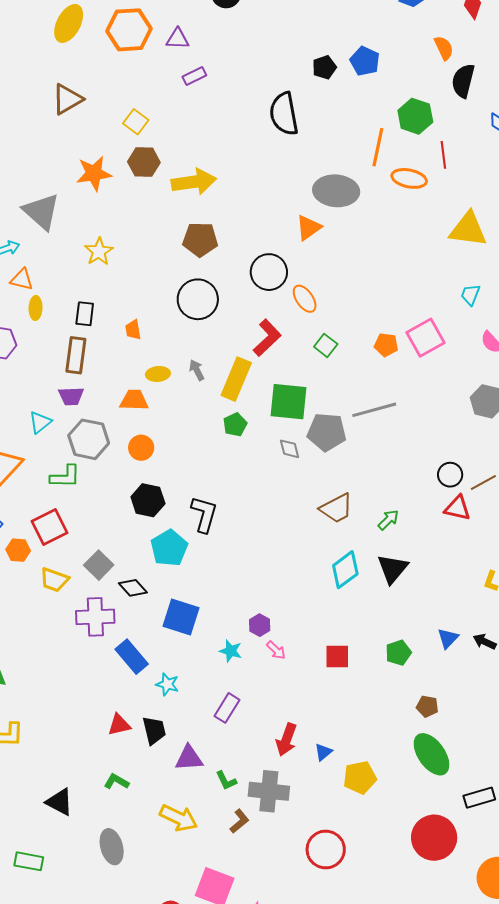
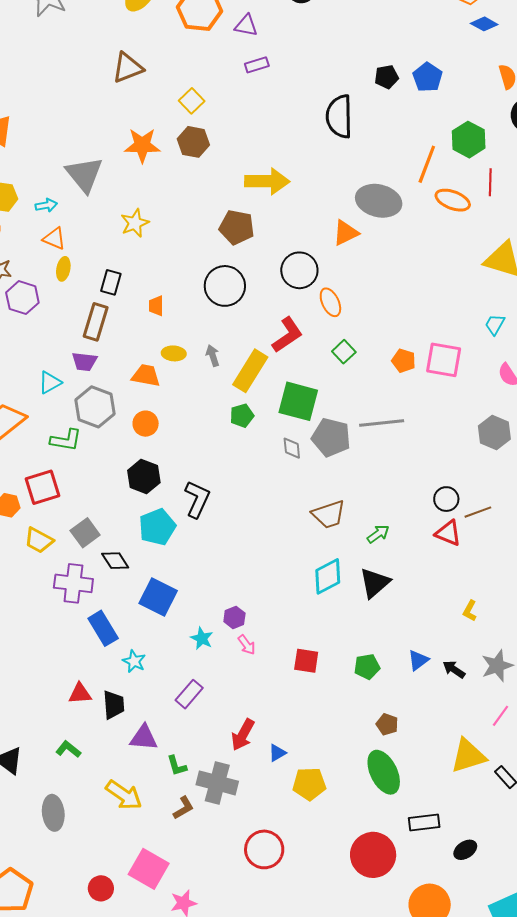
yellow arrow: (194, 182) -> (267, 181), moved
pink square: (425, 338) -> (444, 360), turned 30

